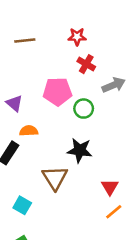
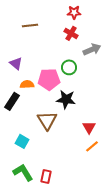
red star: (77, 37) -> (74, 12), moved
brown line: (25, 41) -> (30, 25), moved
pink pentagon: (57, 92) -> (49, 79), moved

